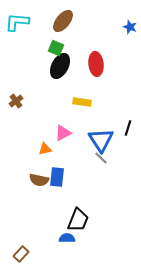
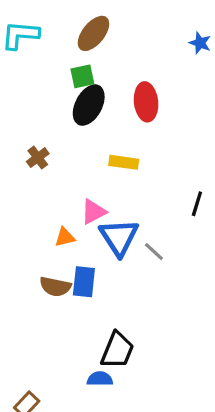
green square: (56, 48) -> (82, 76), turned -35
brown cross: (16, 101) -> (38, 158), moved
blue triangle: (101, 140) -> (119, 237), moved

